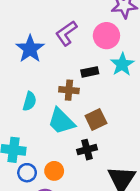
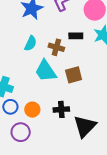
cyan semicircle: (30, 101) -> (31, 43), moved
black cross: (87, 150) -> (61, 109), moved

